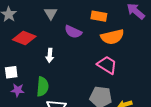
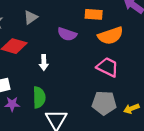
gray triangle: (51, 13) -> (31, 17), moved, turned 32

